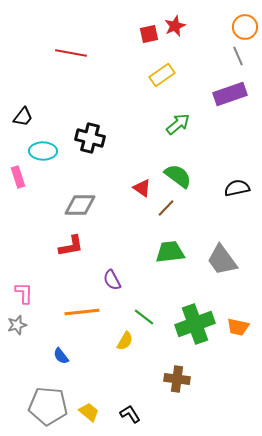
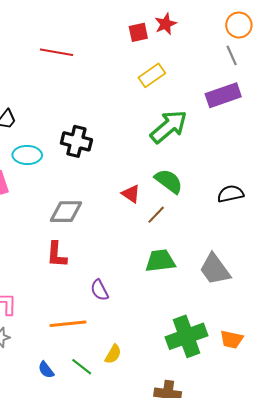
green arrow: (178, 124) -> (169, 127), size x1.5
red L-shape: (71, 246) -> (57, 255), turned 104
green line: (144, 317) -> (82, 367), moved

